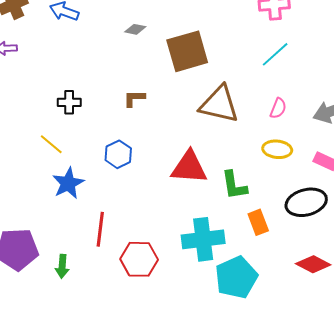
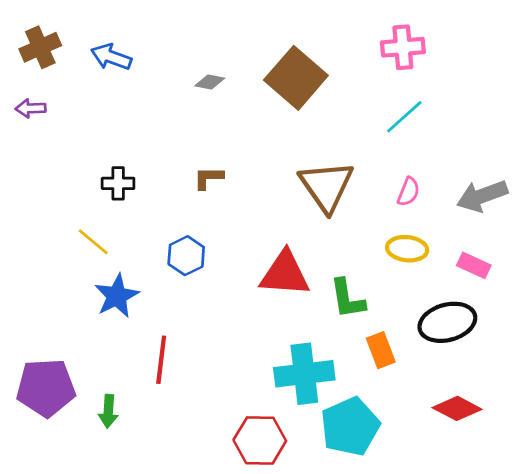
brown square: (187, 51) -> (296, 78), moved, turned -33
brown triangle: (219, 104) -> (327, 186), turned 42
red hexagon: (139, 259) -> (260, 440), moved

